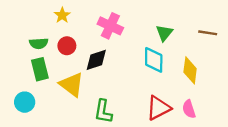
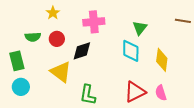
pink cross: (110, 26) -> (94, 22), turned -30
brown line: (208, 33) -> (183, 21), moved
green rectangle: (40, 69) -> (17, 61), moved

